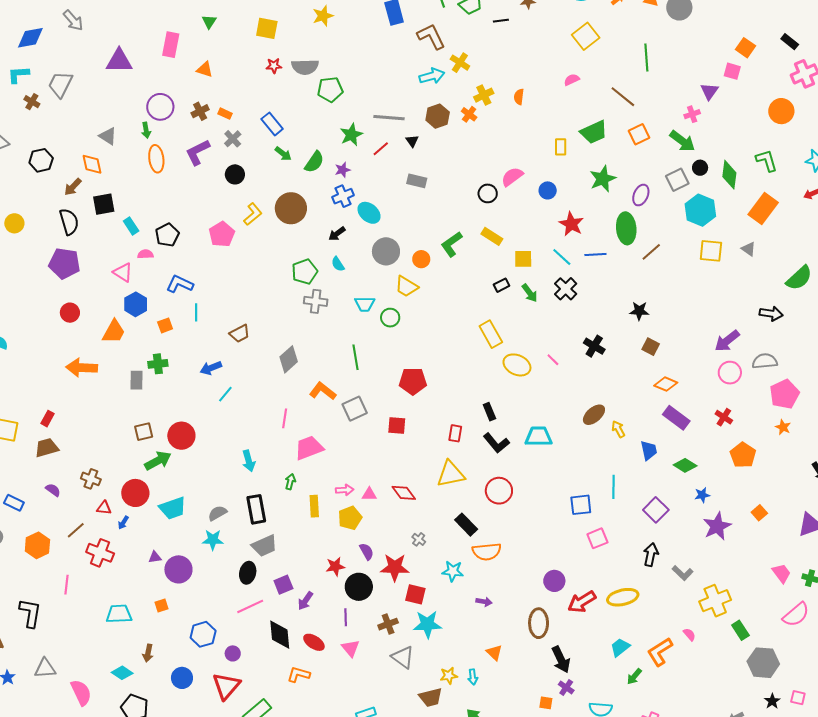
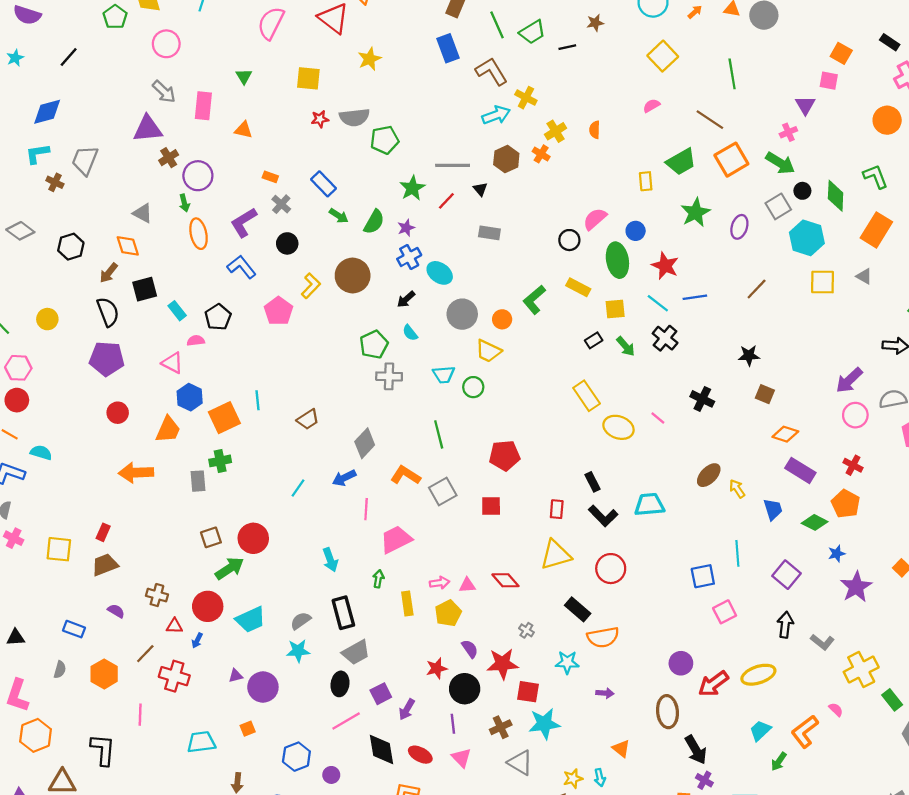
gray arrow: (73, 20) -> (164, 92), moved
brown cross: (200, 111) -> (169, 158), moved
orange square: (639, 134) -> (731, 160), size x1.4
green ellipse: (626, 228) -> (617, 260), moved
blue L-shape: (180, 284) -> (242, 267), moved, turned 32
orange square: (165, 325) -> (224, 418), size x1.8
blue arrow: (211, 368) -> (344, 478), moved
orange pentagon: (743, 455) -> (846, 504), moved

